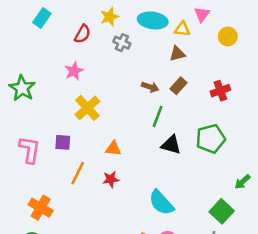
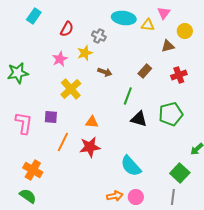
yellow star: (110, 17) -> (85, 53), moved
brown triangle: (177, 54) -> (168, 46), moved
brown arrow: (150, 87) -> (105, 72), moved
green star: (22, 88) -> (18, 73), turned 30
red star: (111, 179) -> (90, 147), size x1.5

